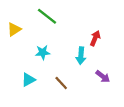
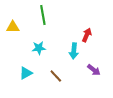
green line: (47, 16) -> (43, 15), turned 42
yellow triangle: (14, 29) -> (13, 27), turned 32

